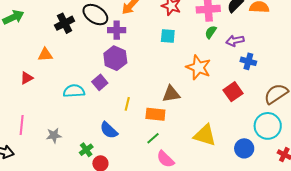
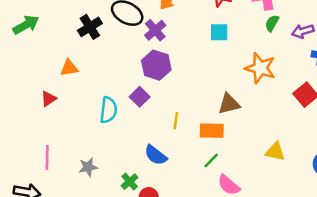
purple cross: (117, 30) -> (155, 30), turned -36
cyan semicircle: (74, 91) -> (108, 110), turned 105
yellow triangle: (205, 135) -> (275, 151), size x0.7

